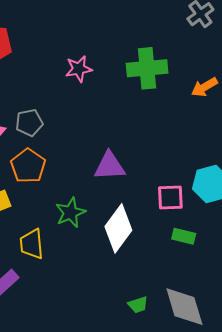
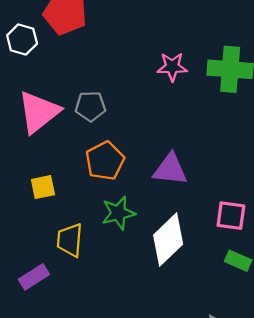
pink star: (79, 69) -> (172, 67), moved
orange pentagon: (28, 166) -> (105, 161), moved

